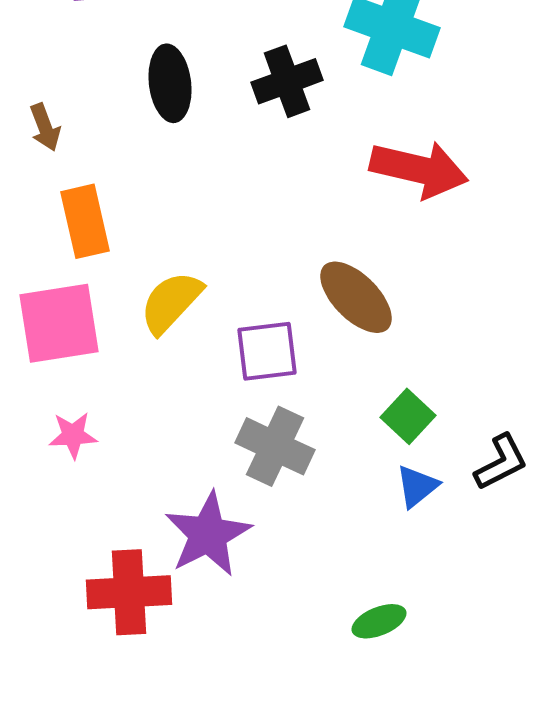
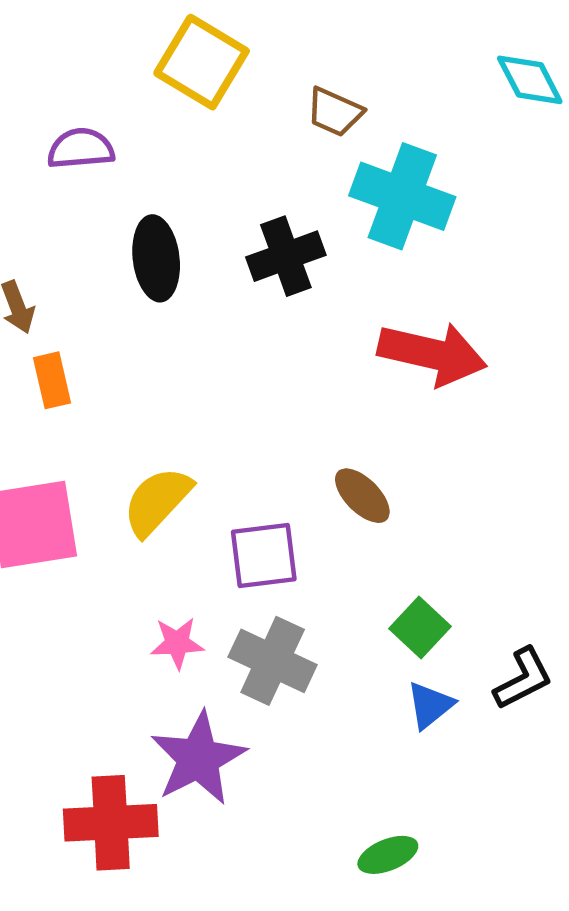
orange rectangle: (85, 221) -> (52, 380), moved, size x0.7
brown ellipse: (356, 297) -> (362, 496), size x0.7
pink star: (73, 435) -> (177, 643), moved

